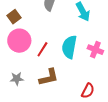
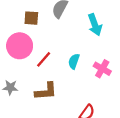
brown square: (14, 17) -> (31, 18), moved, turned 32
cyan semicircle: (69, 47) -> (74, 61), size x0.6

